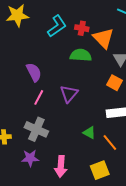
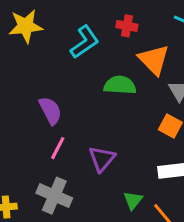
red cross: (82, 28) -> (127, 26), moved
purple triangle: (69, 94) -> (102, 159), moved
green triangle: (89, 133) -> (133, 200), turned 40

